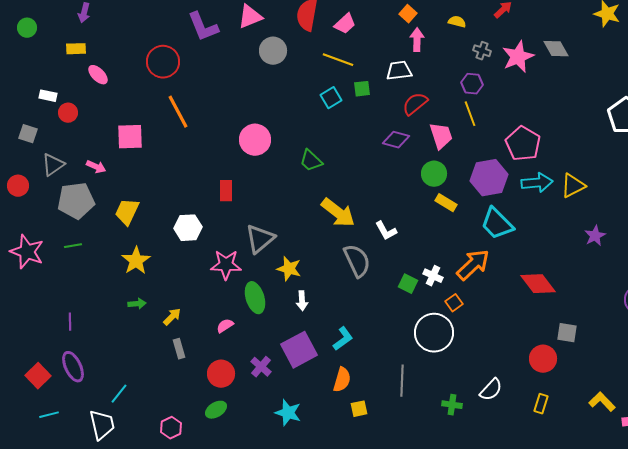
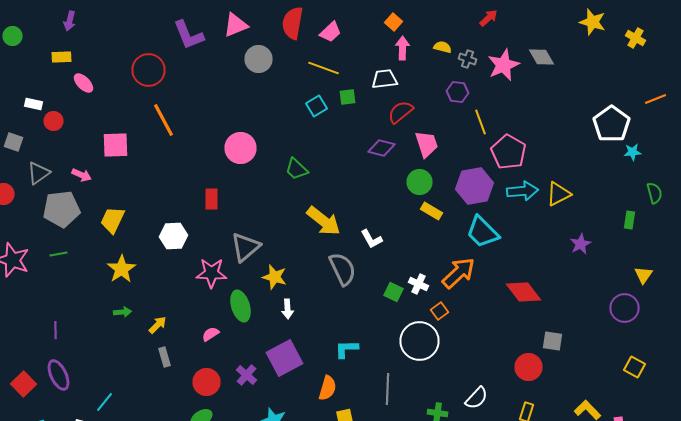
yellow semicircle: (457, 22) -> (442, 47), moved
yellow line: (470, 114) -> (480, 122), moved
cyan L-shape: (343, 339) -> (346, 349), moved, turned -145

